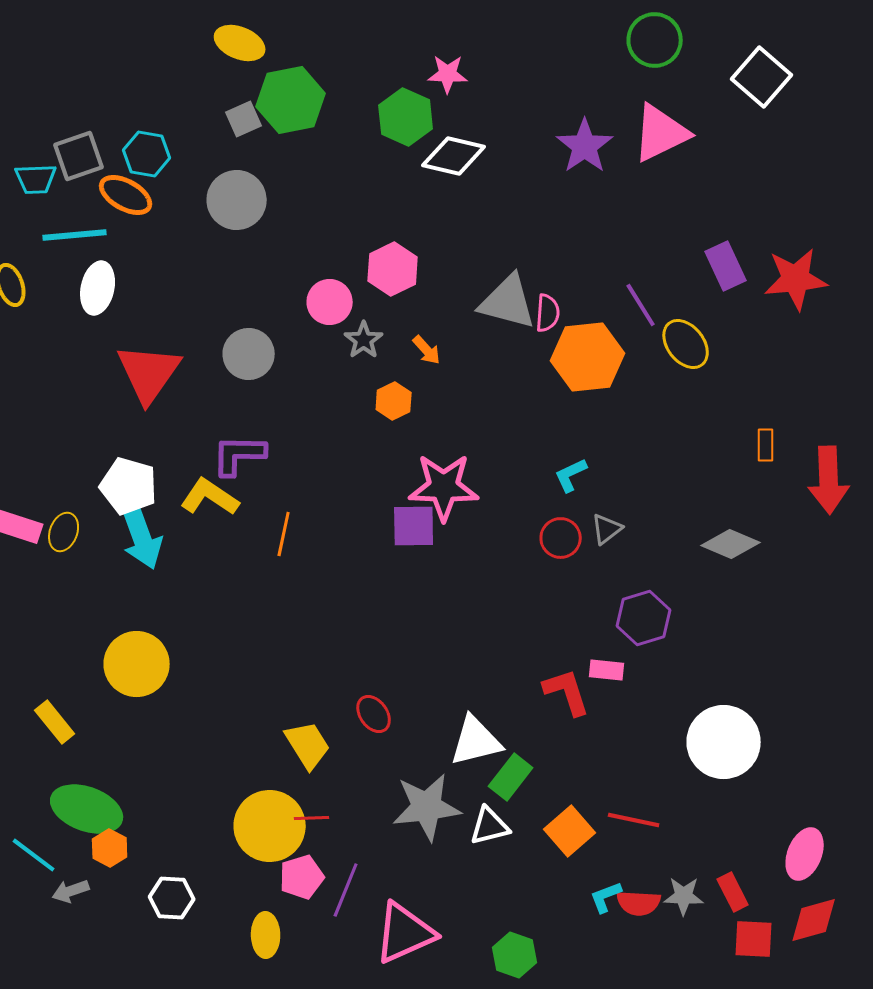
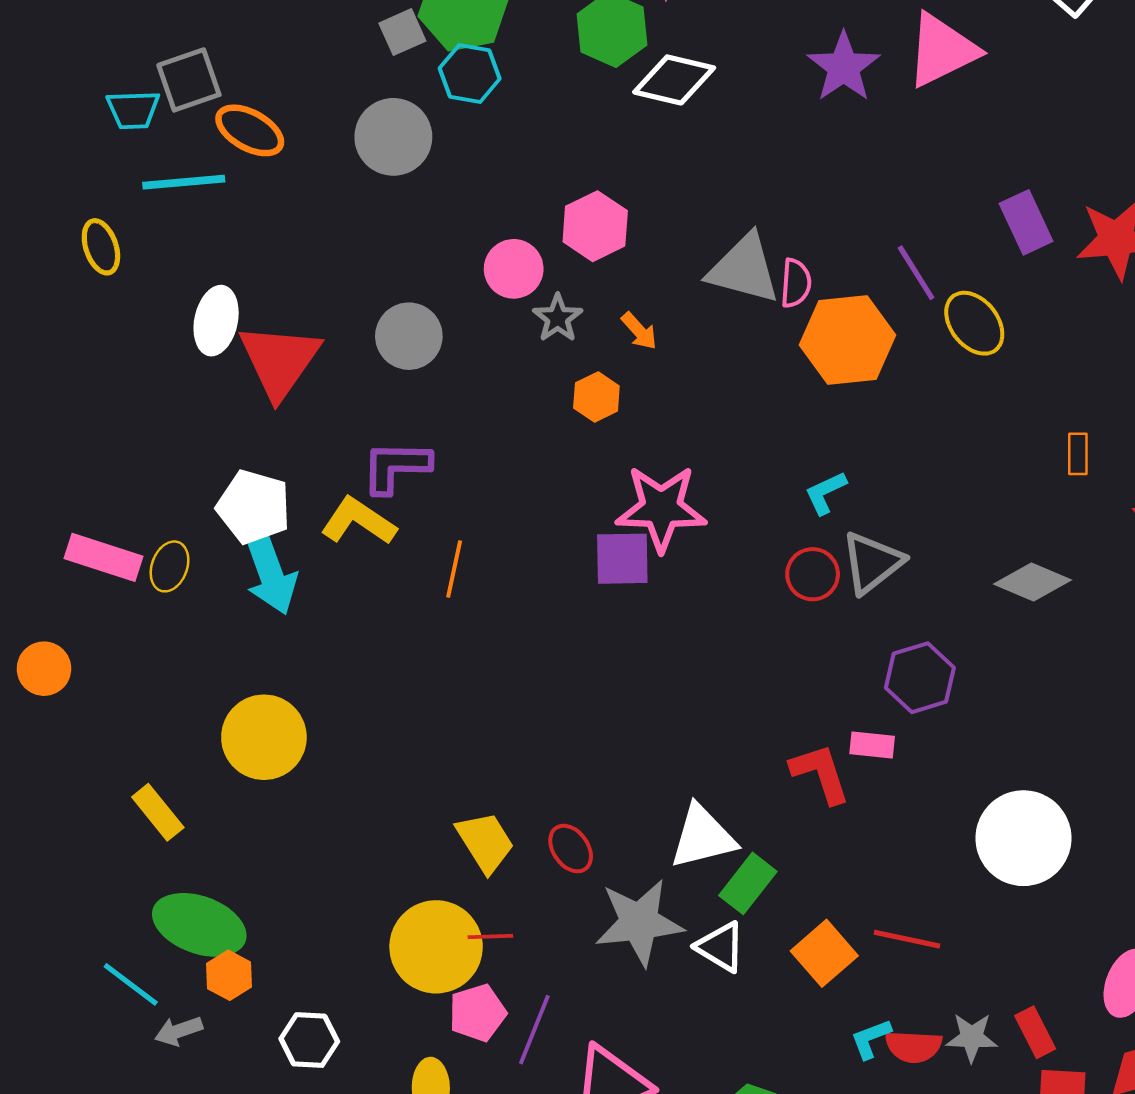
cyan hexagon: (147, 154) -> (470, 73), moved
white ellipse: (98, 288) -> (216, 321), moved
gray triangle: (607, 529) -> (872, 563), size x1.6
red ellipse: (374, 714) -> (571, 849), moved
white triangle: (490, 826) -> (721, 947), turned 45

